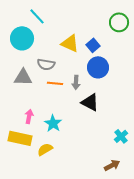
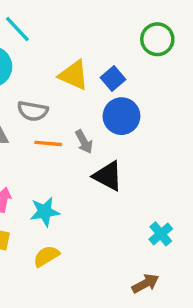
gray arrow: (76, 82) -> (84, 142), turned -32
cyan star: (53, 123) -> (45, 212), turned 30
yellow semicircle: (45, 149) -> (46, 256), moved

